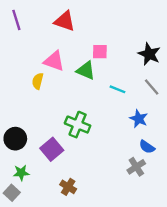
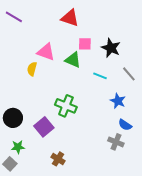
purple line: (16, 20) -> (14, 17), turned -42
red triangle: (65, 21) -> (70, 18), moved
black star: (149, 54) -> (111, 48), moved
gray cross: (136, 167) -> (116, 142), turned -35

